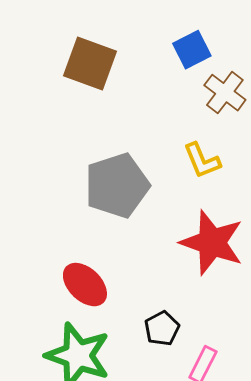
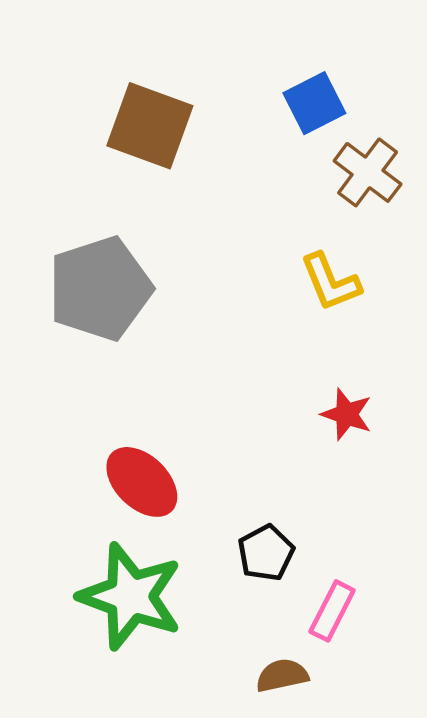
gray pentagon: (117, 186) -> (100, 289), moved
red star: (212, 243) -> (347, 414), size x0.5

